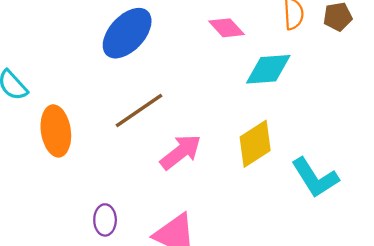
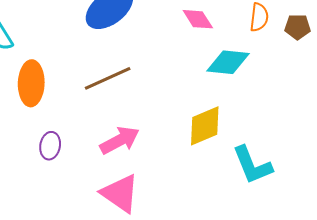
pink arrow: (181, 152) -> (120, 140), moved
purple ellipse: (105, 220) -> (50, 146), moved

